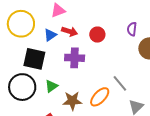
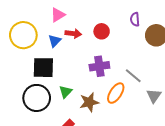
purple cross: (75, 58) -> (99, 66), moved

